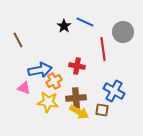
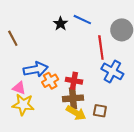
red cross: (77, 66) -> (74, 81), moved
blue cross: (114, 91) -> (112, 71), moved
yellow star: (48, 102) -> (23, 105), moved

